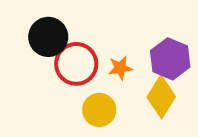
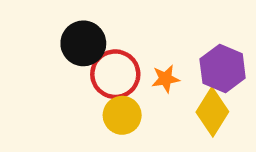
yellow circle: (99, 110) -> (122, 115), moved

